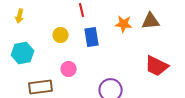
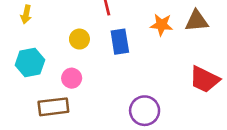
pink circle: (69, 69) -> (72, 78), moved

